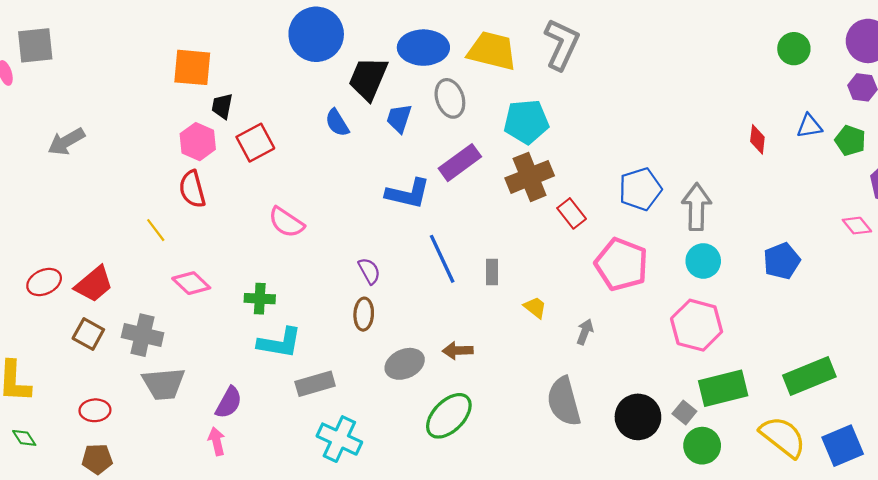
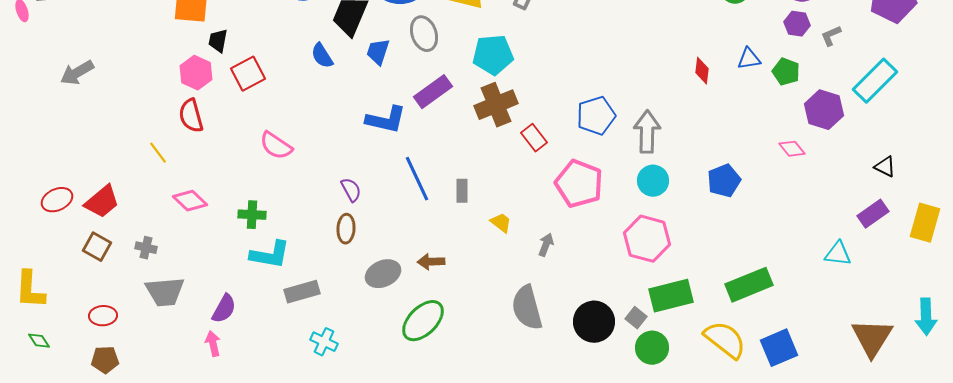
gray cross: (143, 335) -> (146, 248), size x0.6
cyan cross: (339, 439) -> (324, 342), size x0.7

